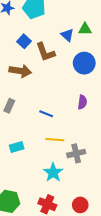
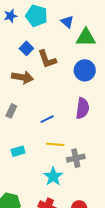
green triangle: (85, 29) -> (86, 37), size x1.5
blue triangle: (67, 35) -> (67, 22), moved
purple semicircle: (82, 102) -> (82, 108), size x1.5
blue line: (46, 114) -> (47, 119), turned -48

